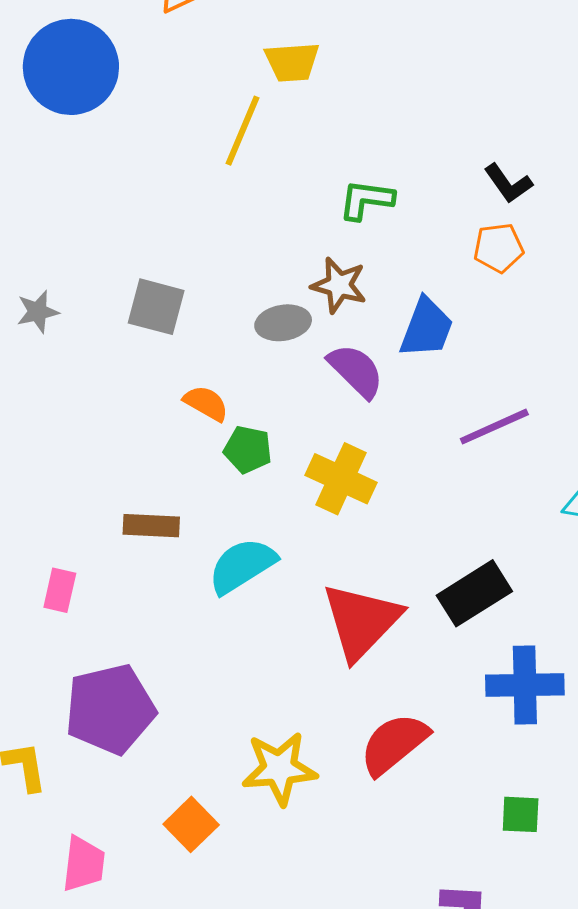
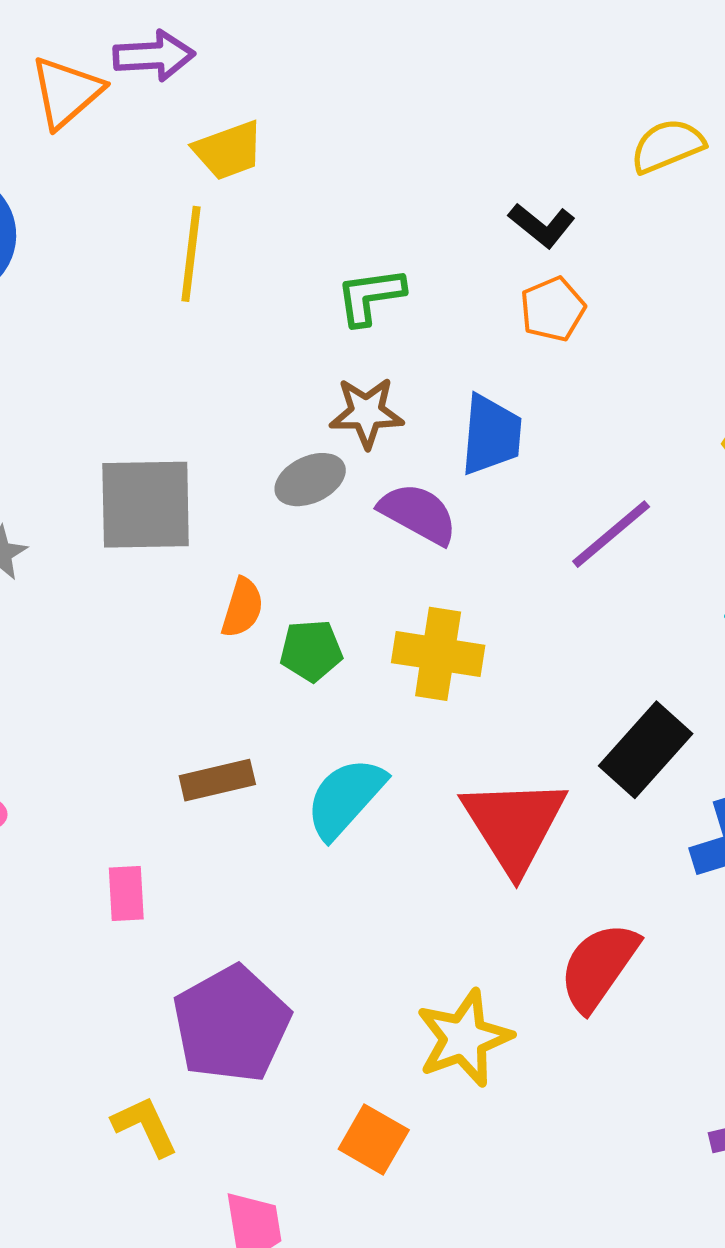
gray square: (156, 307) -> (146, 505), size x1.4
orange semicircle: (206, 403) -> (242, 608), turned 93

